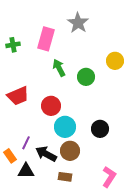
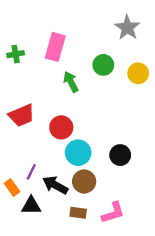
gray star: (78, 23) -> (127, 28), moved
green circle: (86, 77) -> (103, 65), moved
pink L-shape: (109, 177) -> (113, 213), moved, turned 40

